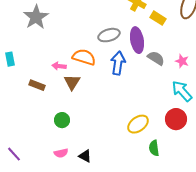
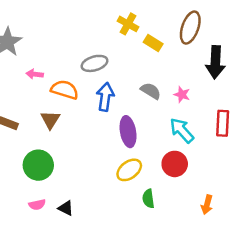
purple ellipse: (137, 40) -> (128, 132), moved
pink arrow: (59, 66) -> (35, 74), moved
green circle: (62, 120) -> (38, 165), size x1.6

